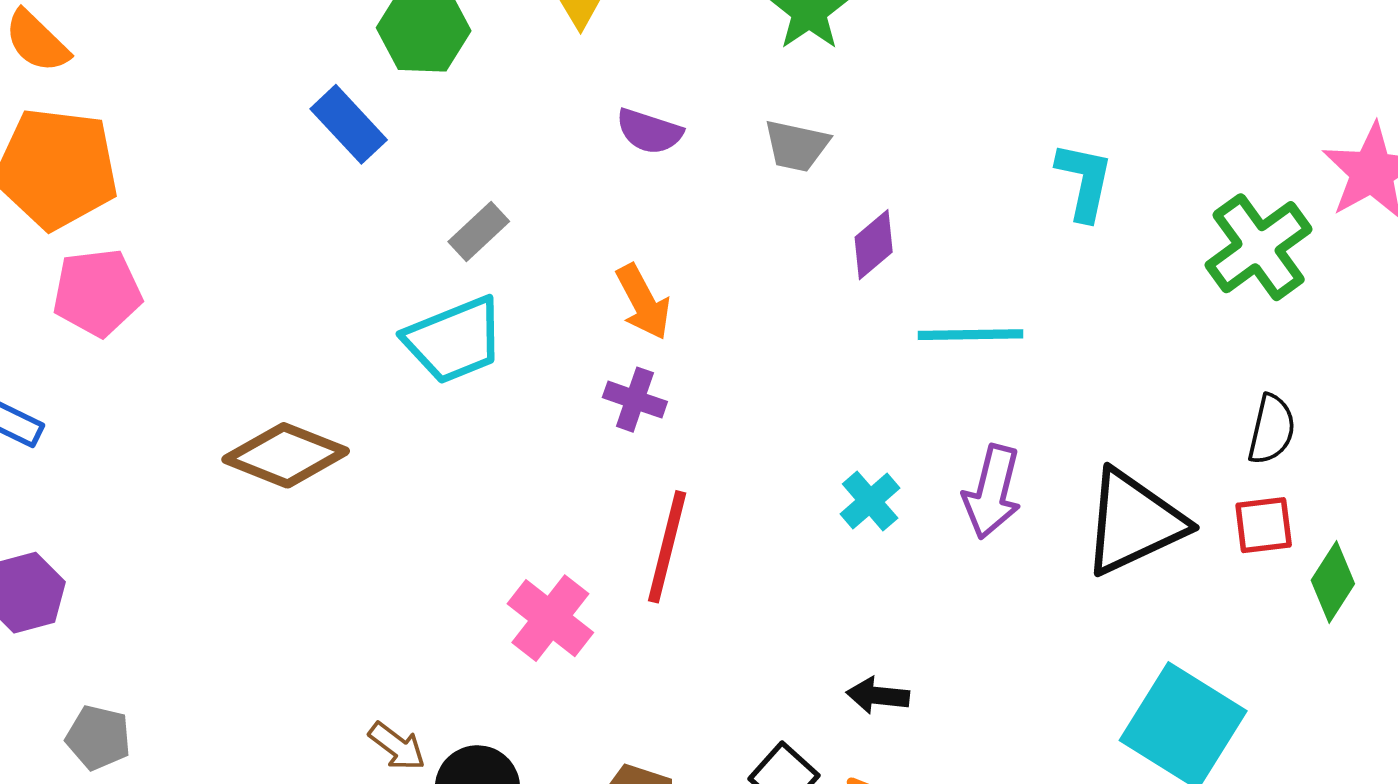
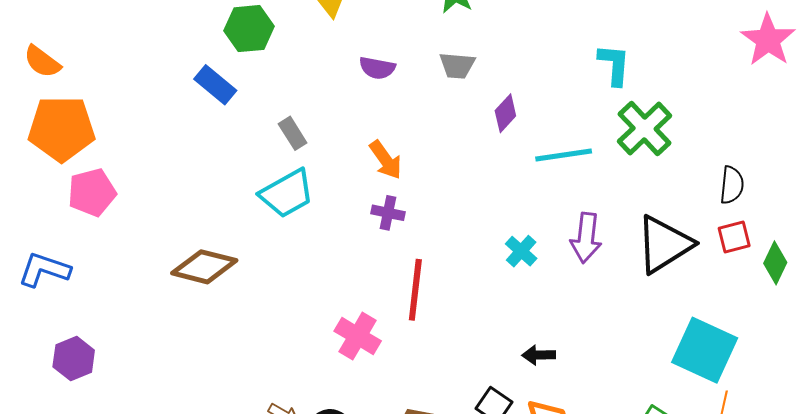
gray rectangle: (479, 231) -> (293, 133), turned -72
green cross: (1259, 247) -> (645, 128), moved

